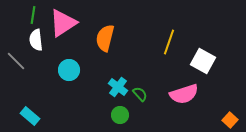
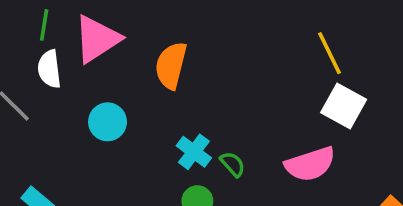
yellow line: (169, 42) -> (330, 53), moved, turned -45

